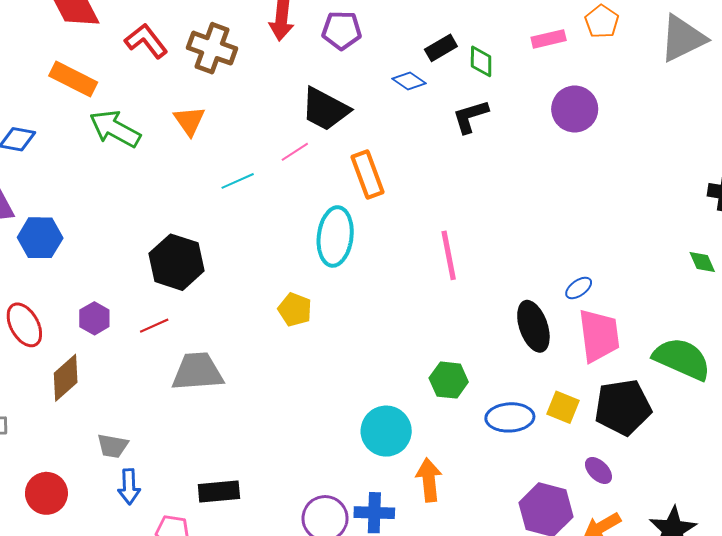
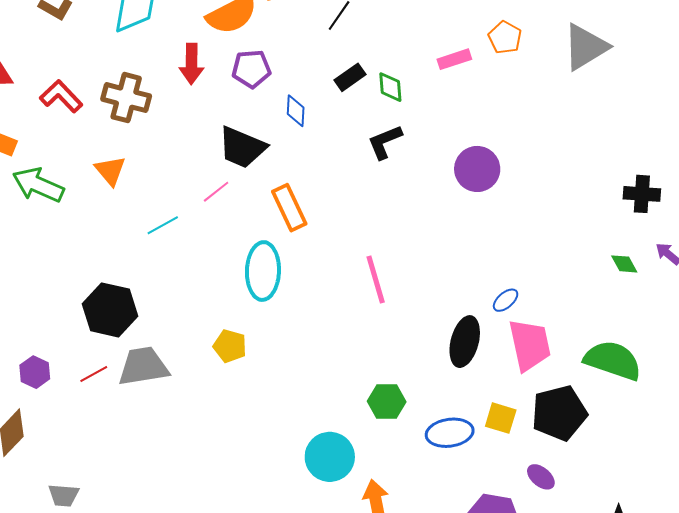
blue diamond: (409, 81) -> (296, 111), moved, turned 64
purple circle: (575, 109) -> (477, 169), moved
black ellipse: (533, 326) -> (465, 342), turned 39
gray trapezoid: (197, 372) -> (143, 366), moved

